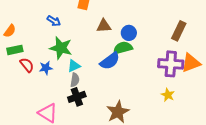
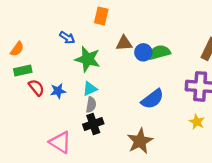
blue circle: (129, 33) -> (143, 52), moved
green star: (61, 48) -> (88, 59), moved
green semicircle: (123, 48) -> (159, 52), moved
blue semicircle: (110, 61) -> (152, 99), moved

